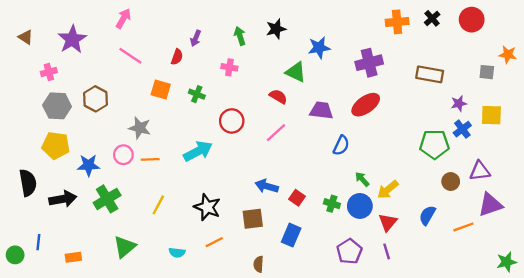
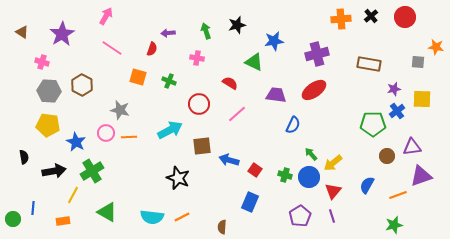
purple arrow: (196, 38) -> (168, 33), turned 64
pink cross: (49, 72) -> (42, 62), turned 32
red semicircle: (278, 96) -> (230, 83), moved
blue star: (88, 165) -> (76, 142), turned 30
black semicircle: (28, 183) -> (24, 157), size x0.6
yellow line: (158, 205) -> (73, 195), moved
brown square: (253, 219) -> (202, 146), moved
orange line: (214, 242) -> (182, 217), moved
green triangle: (125, 247) -> (107, 212), turned -50
cyan semicircle: (177, 253) -> (152, 217), size x1.6
green star: (507, 262) -> (394, 225), moved

